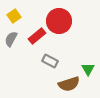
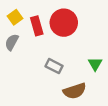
red rectangle: (37, 36) -> (37, 26), moved, turned -66
green triangle: (88, 69) -> (95, 64), moved

